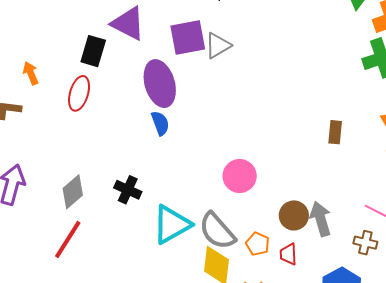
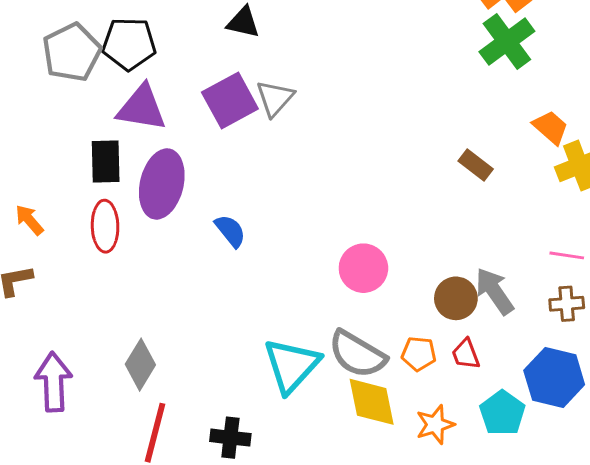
purple ellipse: (160, 84) -> (162, 184), moved, turned 48
brown rectangle: (335, 132) -> (476, 165), turned -40
black cross: (128, 190) -> (230, 438), moved

